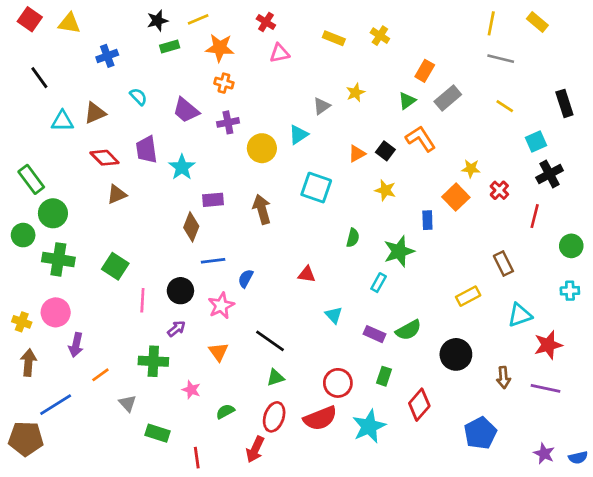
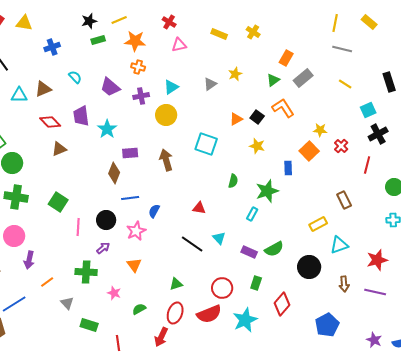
cyan triangle: (299, 135) -> (171, 87), moved
cyan triangle: (520, 315) -> (339, 245), moved
black line: (270, 341) -> (192, 244), moved

